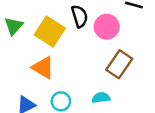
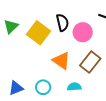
orange triangle: (43, 68) -> (61, 61), moved

